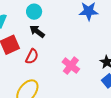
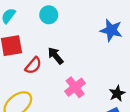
black arrow: (37, 31) -> (56, 56), moved

